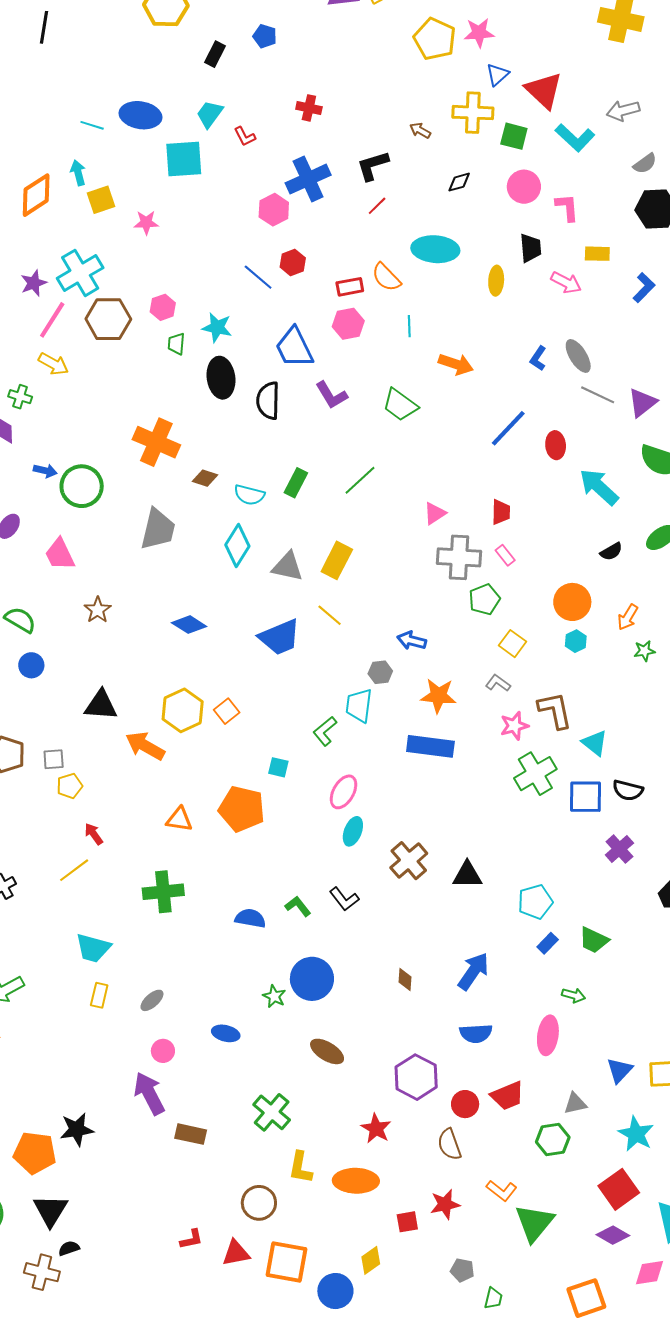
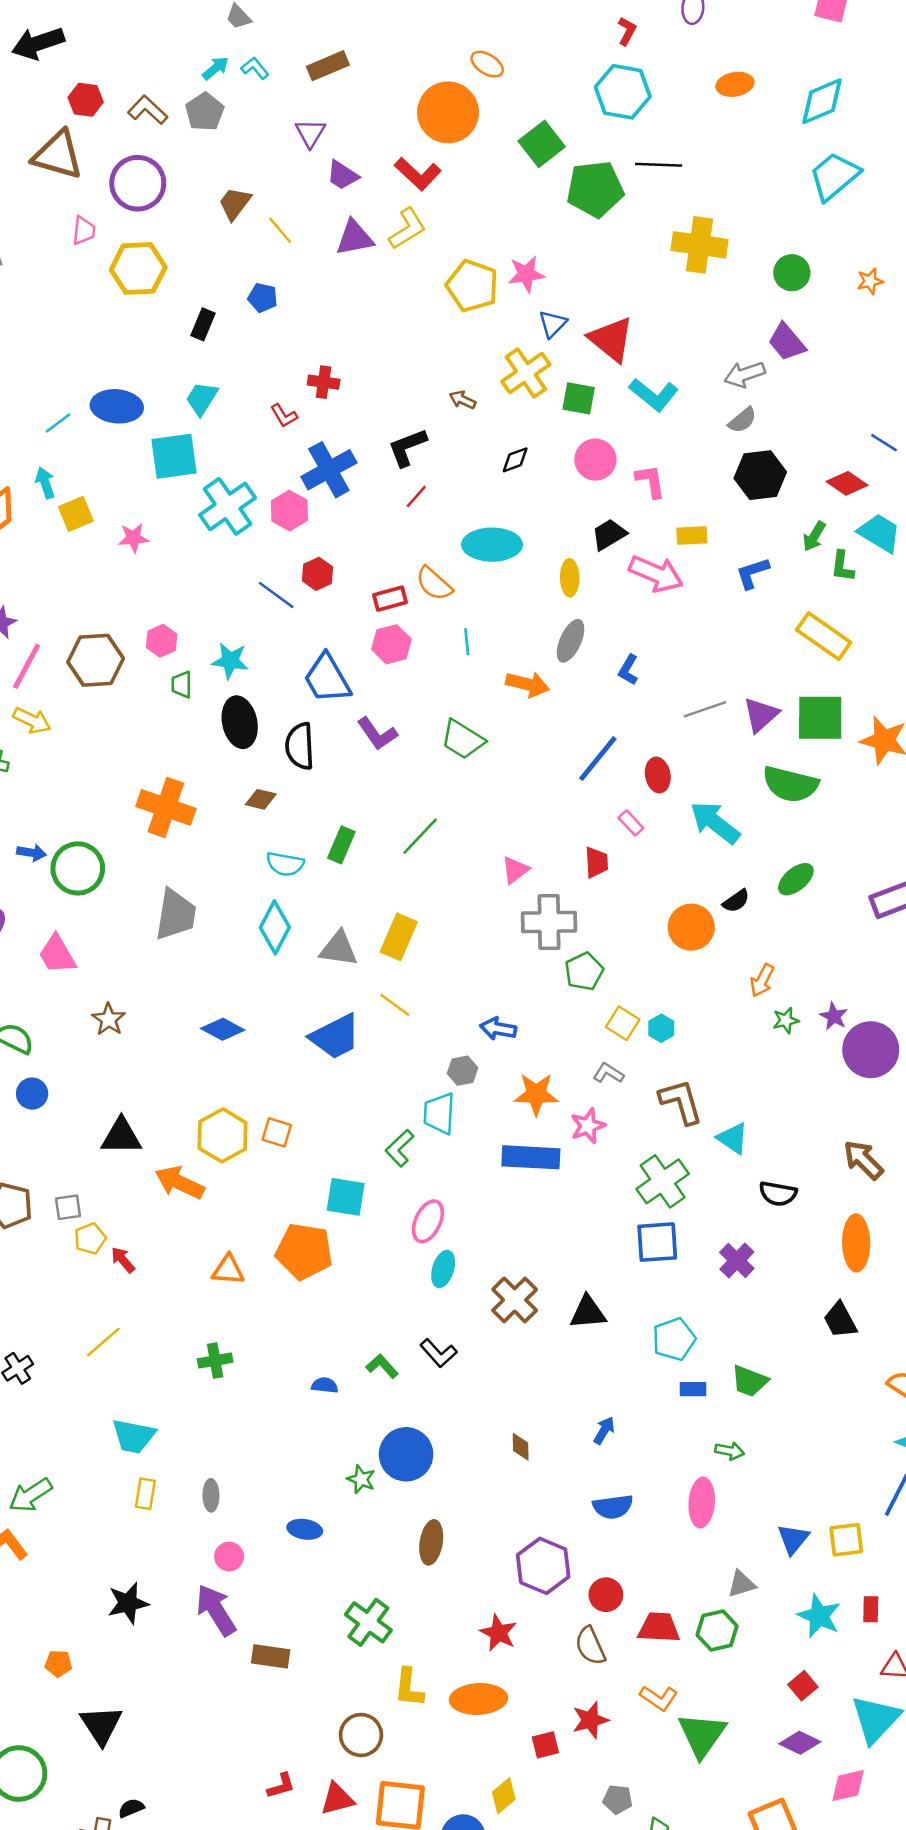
gray arrow: (623, 111) -> (745, 374), moved
yellow cross: (473, 113) -> (526, 373), turned -33
cyan line: (92, 125) -> (58, 423), turned -50
red L-shape: (245, 136) -> (284, 416), moved
black trapezoid: (530, 248) -> (609, 535), turned -112
cyan cross: (80, 273) -> (228, 506), moved
pink arrow: (566, 282) -> (656, 574), size x1.4
blue L-shape: (644, 288) -> (752, 573), turned -148
gray ellipse: (578, 356) -> (571, 641), moved, turned 60
gray line: (598, 395) -> (705, 709), turned -40
brown diamond: (205, 478) -> (261, 799), moved
pink rectangle: (505, 555) -> (631, 823), moved
orange circle: (572, 602) -> (691, 927), moved
cyan hexagon: (576, 641) -> (661, 1028), moved
orange square: (227, 711) -> (277, 1132), turned -30
pink star: (514, 726) -> (588, 1126), moved
cyan square: (278, 767) -> (346, 1197), size x1.6
blue square: (585, 797) -> (657, 1242), moved
red arrow: (94, 834) -> (123, 1260), moved
purple cross: (619, 849) -> (737, 1260), moved
green cross: (163, 892) -> (215, 1361), size x0.7
blue semicircle: (250, 918) -> (325, 1385), size x0.7
blue rectangle: (548, 943) -> (693, 1389), turned 50
blue arrow: (473, 971) -> (604, 1430), size x0.6
gray ellipse: (152, 1000) -> (211, 1495), turned -45
brown ellipse: (327, 1051) -> (431, 1542), turned 72
red trapezoid: (507, 1096) -> (659, 1628), moved, turned -150
black star: (77, 1129) -> (128, 1603), moved
orange pentagon: (35, 1153) -> (58, 1663), moved, size x0.5
red square: (619, 1189) -> (803, 1686), size x0.6
black triangle: (50, 1211) -> (101, 1725), moved

